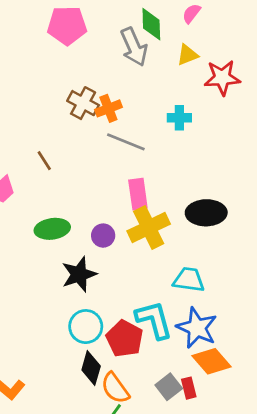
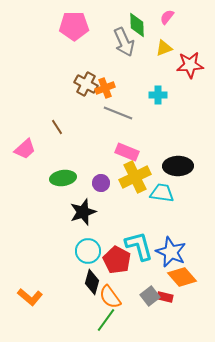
pink rectangle: (138, 194) -> (127, 152), turned -60
cyan trapezoid: (189, 280) -> (162, 193), moved
red rectangle: (189, 388) -> (165, 297), turned -63

